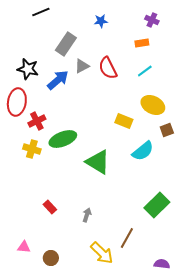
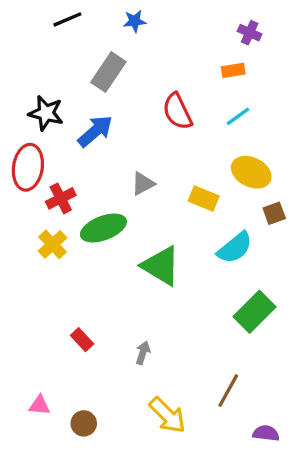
blue star: (101, 21) -> (135, 21), moved
gray triangle: (82, 66) -> (143, 184), moved
yellow cross: (32, 149) -> (53, 244), turned 30
green rectangle: (157, 205) -> (254, 312), moved
brown line: (127, 238) -> (228, 391), moved

